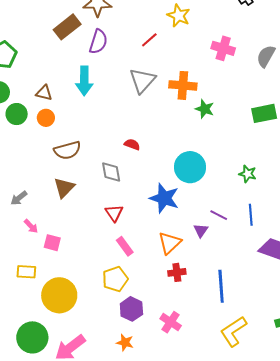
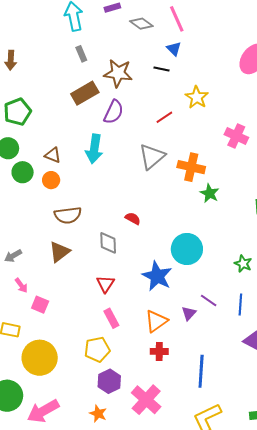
pink cross: (171, 322) -> (146, 400), size x1.4

